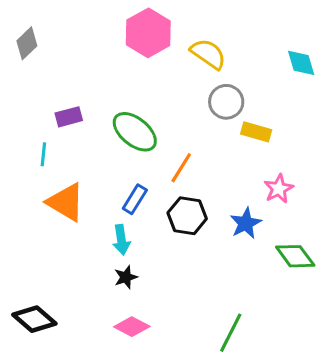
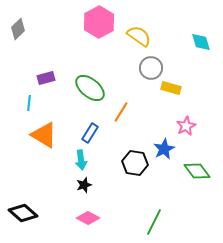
black hexagon: (187, 216) -> (135, 163), moved

